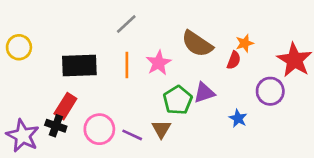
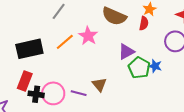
orange line: (127, 65) -> (65, 42), turned 60
green pentagon: (178, 100) -> (139, 68), moved
black cross: (56, 126) -> (36, 94), moved

